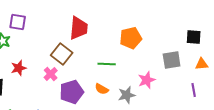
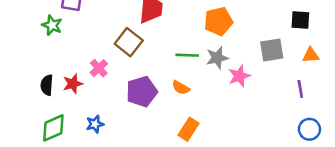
red star: (19, 68) -> (73, 84), moved
pink cross: (51, 74) -> (99, 68), moved
gray star: (127, 95) -> (217, 58), moved

